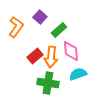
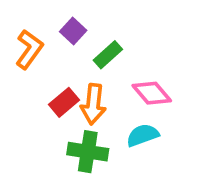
pink diamond: (71, 51) -> (152, 93), moved, turned -35

